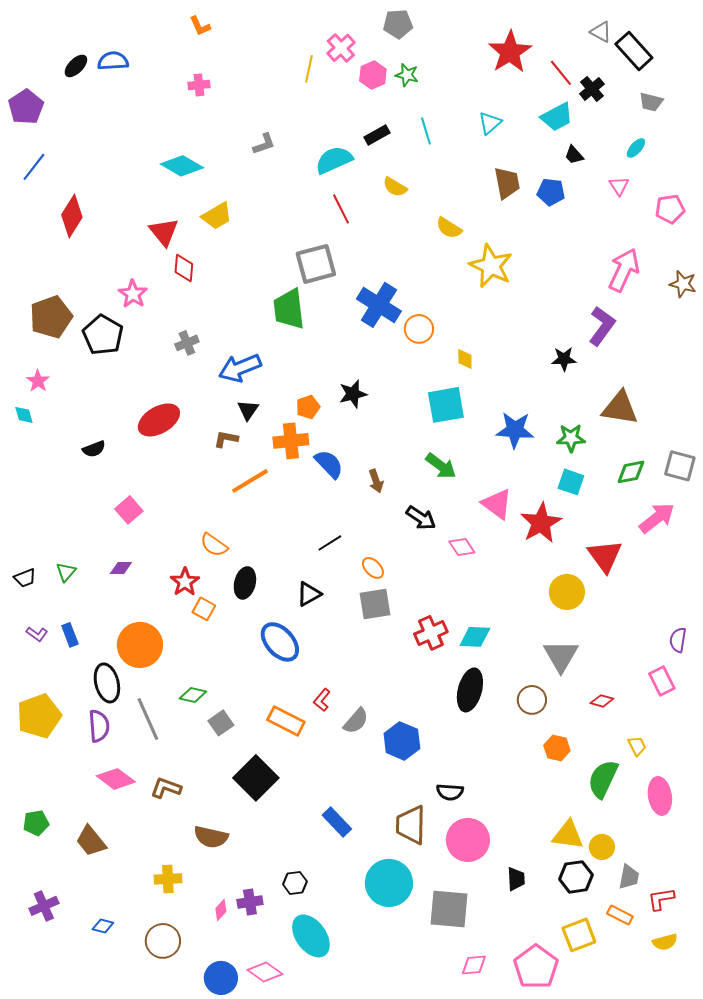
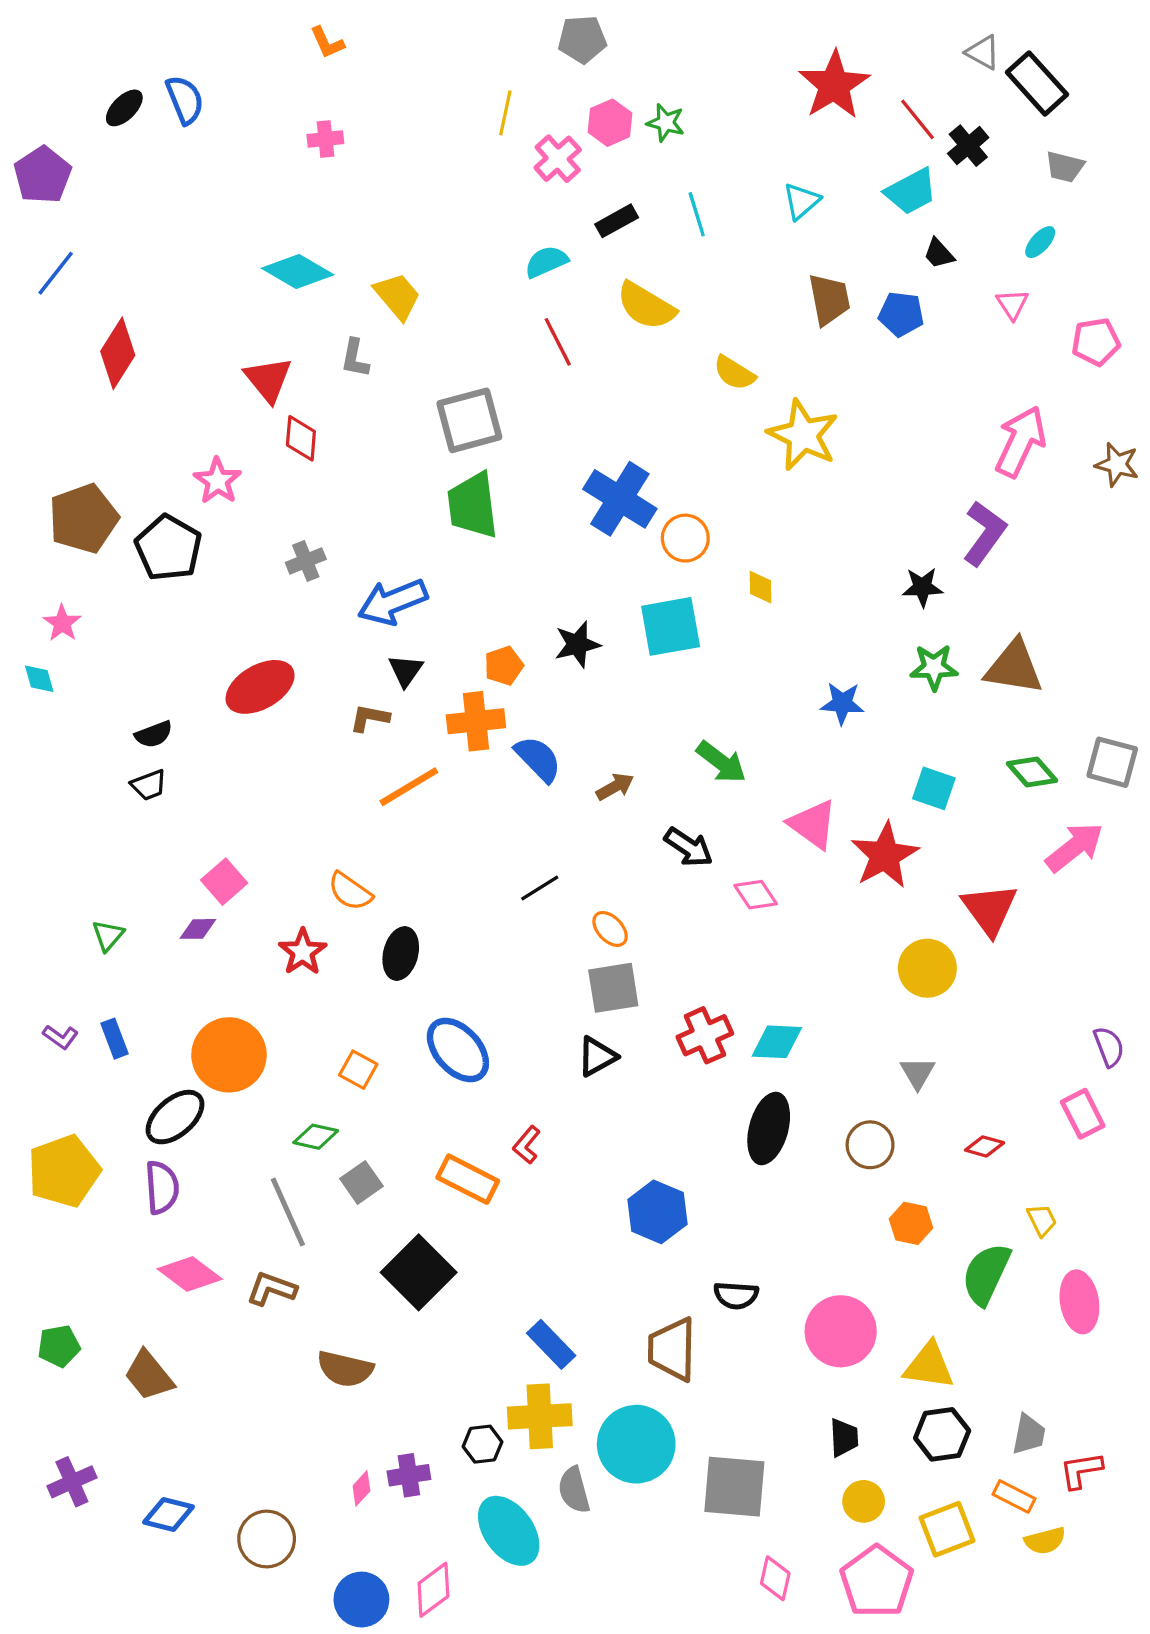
gray pentagon: (398, 24) -> (582, 39), moved
pink cross: (341, 48) -> (558, 159), moved
blue semicircle: (113, 61) -> (185, 100), turned 72
gray L-shape: (264, 144) -> (355, 358), moved, turned 120
cyan semicircle: (334, 160) -> (546, 262), size x0.7
yellow semicircle: (395, 187) -> (646, 306), size x1.5
yellow trapezoid: (217, 216) -> (397, 296), moved, turned -100
gray square: (316, 264) -> (469, 420), moved
cyan square: (446, 405) -> (671, 626), moved
blue star: (515, 430) -> (842, 703), size x0.7
green star: (571, 438) -> (934, 667), moved
green diamond: (631, 472) -> (1032, 772), turned 60
brown arrow: (376, 481) -> (615, 787), turned -100
pink square: (129, 510) -> (224, 882), moved
black trapezoid: (25, 578) -> (149, 785), moved
black triangle: (309, 594) -> (597, 1057), moved
orange square: (204, 609) -> (358, 1070), moved
purple semicircle: (678, 640) -> (1109, 1047), turned 150
gray triangle: (561, 656) -> (918, 1073), size x0.6
black ellipse: (107, 683) -> (175, 1117), turned 63
gray line: (148, 719) -> (288, 1212), moved
gray semicircle: (356, 721) -> (574, 1490), moved, turned 124
pink circle: (468, 840) -> (841, 1331), moved
yellow circle: (602, 847) -> (864, 1501), moved
yellow cross: (168, 879) -> (540, 1416), moved, size x1.4
blue diamond: (103, 926) -> (168, 1514), size x1.4
yellow semicircle: (665, 942) -> (1045, 1541), moved
pink diamond: (474, 965) -> (775, 1578), turned -72
pink diamond: (265, 972) -> (433, 1590), turned -72

